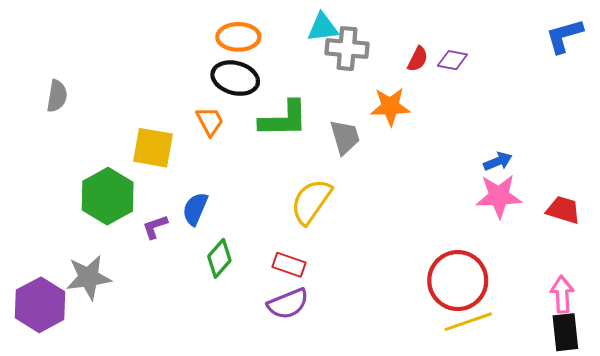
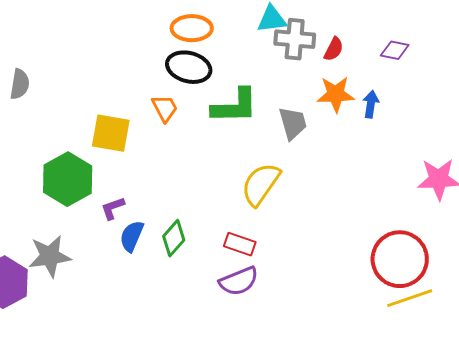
red semicircle: (418, 59) -> (334, 49), moved
blue arrow: (498, 161) -> (371, 104), moved, turned -60
blue semicircle: (195, 209) -> (132, 236), moved

